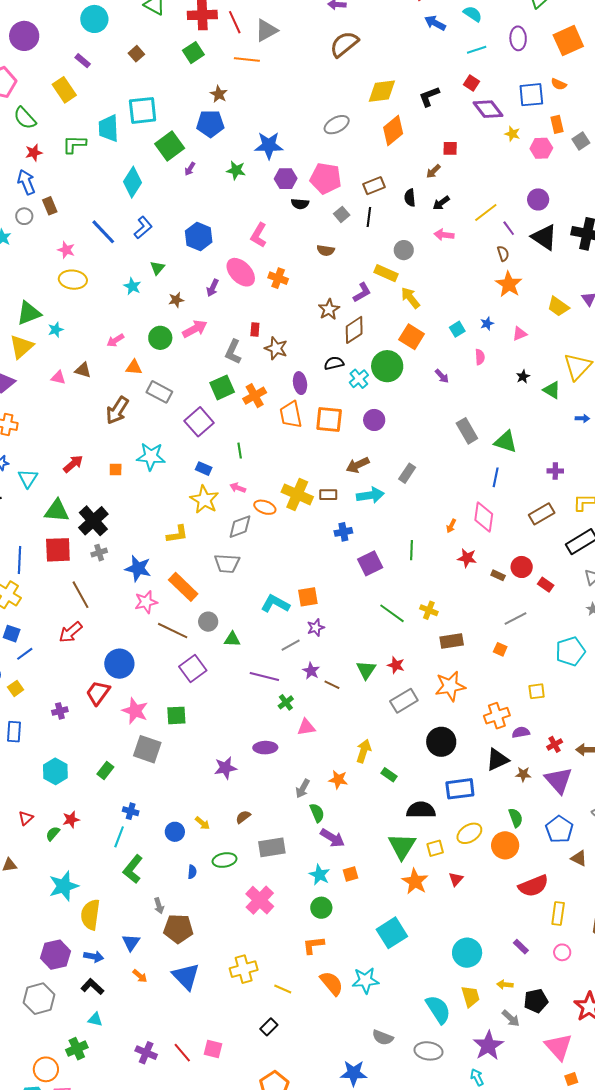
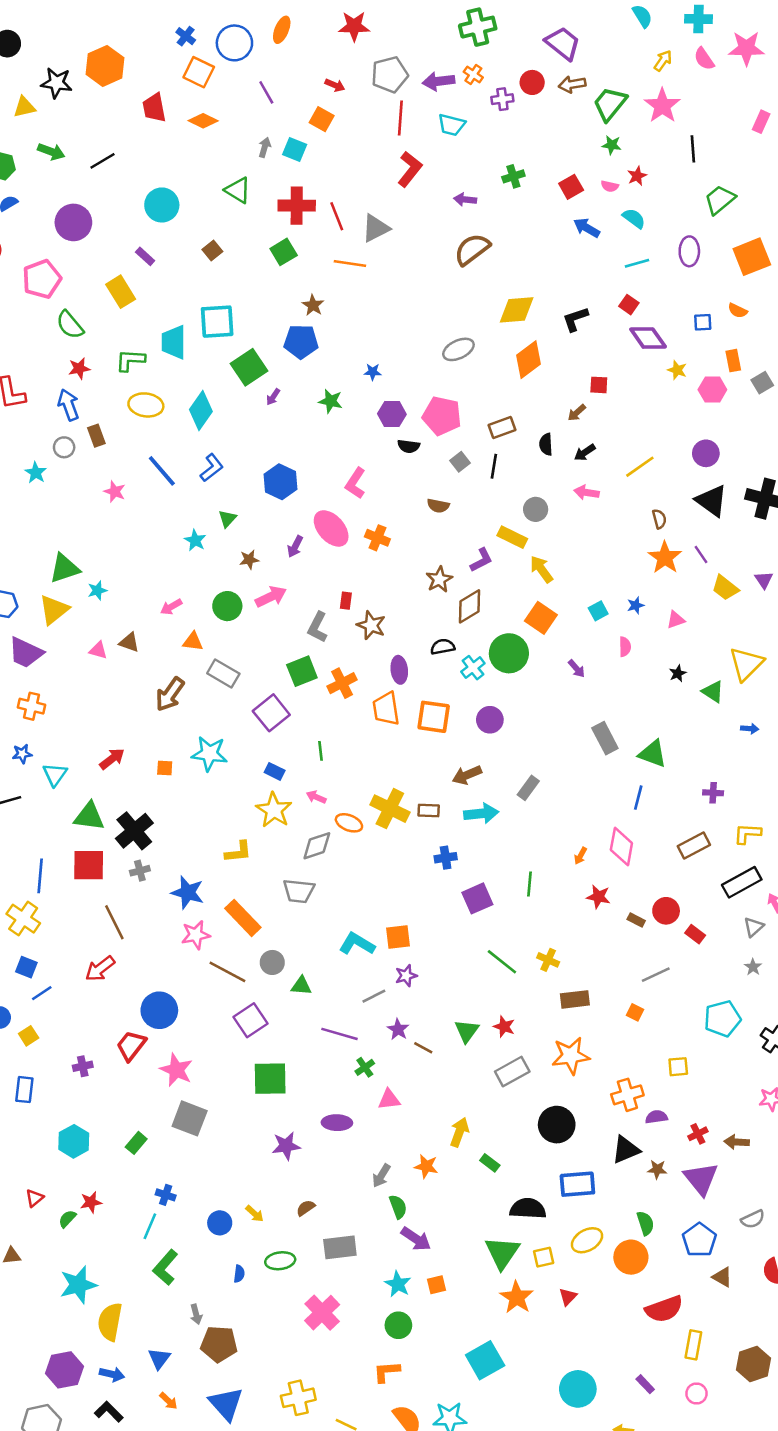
blue square: (531, 95) -> (703, 322), size x0.6
blue star: (269, 145) -> (373, 372), size x0.5
purple line: (509, 228) -> (701, 555), moved
yellow ellipse: (73, 280) -> (146, 405), moved
green square: (176, 715) -> (270, 1079), moved, size x1.4

